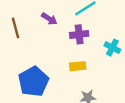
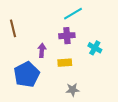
purple arrow: (49, 19) -> (42, 50), moved, turned -120

